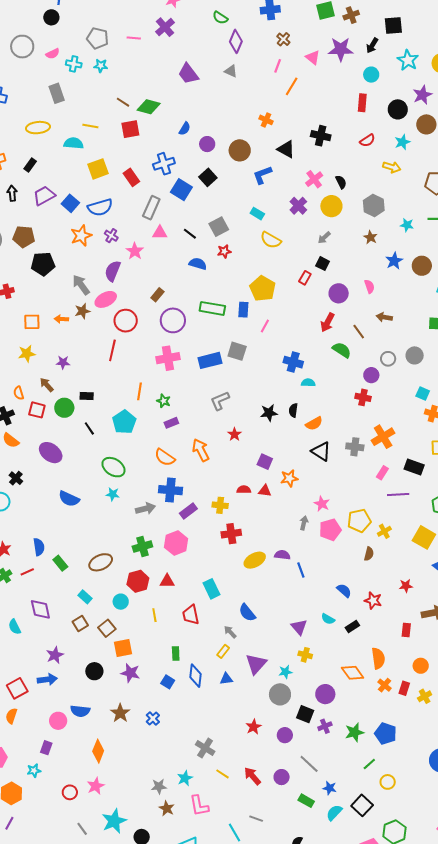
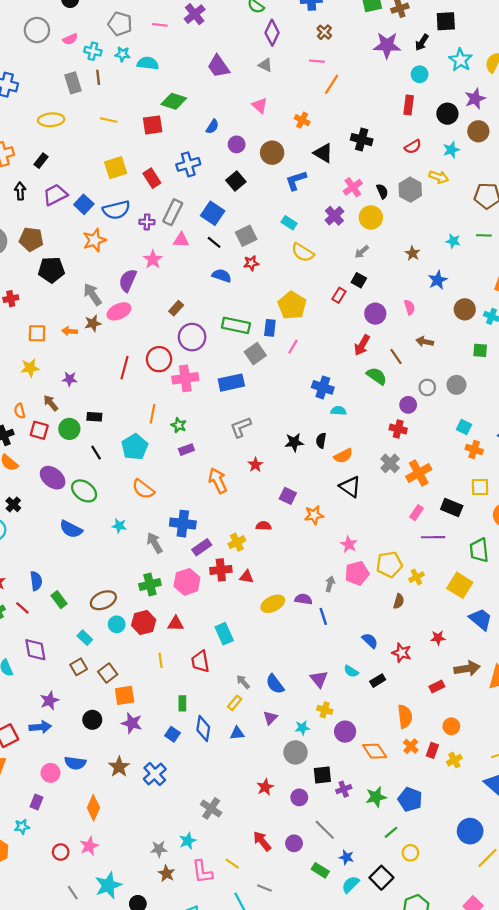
pink triangle: (313, 57) -> (260, 105), moved
pink line: (278, 66) -> (317, 61), turned 72
brown line: (123, 102) -> (98, 77), moved, turned 48
cyan semicircle: (74, 143) -> (148, 63), moved
blue square: (181, 190) -> (213, 213), moved
gray hexagon: (374, 205) -> (410, 190), moved
purple cross: (111, 236) -> (147, 222), moved, turned -32
brown circle: (422, 266) -> (465, 309), moved
red circle: (126, 321) -> (159, 359), moved
gray square: (237, 351) -> (255, 354), moved, turned 36
gray cross: (355, 447) -> (390, 463), moved, turned 36
orange semicircle: (165, 457) -> (143, 489), moved
green ellipse: (113, 467) -> (84, 491), moved
red triangle: (265, 491) -> (247, 577), moved
yellow cross: (220, 505) -> (237, 542), turned -35
gray arrow: (145, 509) -> (155, 543), turned -108
gray arrow: (304, 523) -> (330, 584), moved
red cross: (231, 534) -> (221, 570), moved
red line: (27, 572) -> (22, 608), turned 64
cyan circle: (121, 602) -> (117, 624), moved
blue semicircle: (247, 613) -> (275, 684), moved
red rectangle: (406, 630) -> (437, 687), turned 56
purple triangle: (256, 664) -> (270, 718), size x0.6
orange diamond: (353, 673) -> (375, 751), moved
purple circle: (325, 694) -> (345, 732), moved
black square: (305, 714) -> (322, 775), turned -30
blue cross: (153, 718) -> (155, 774), size x1.5
yellow line: (223, 774) -> (232, 864), moved

